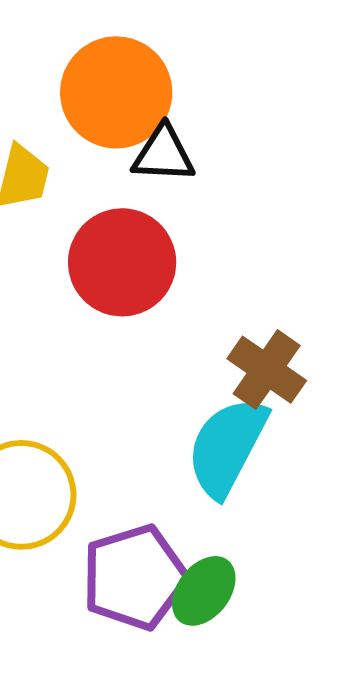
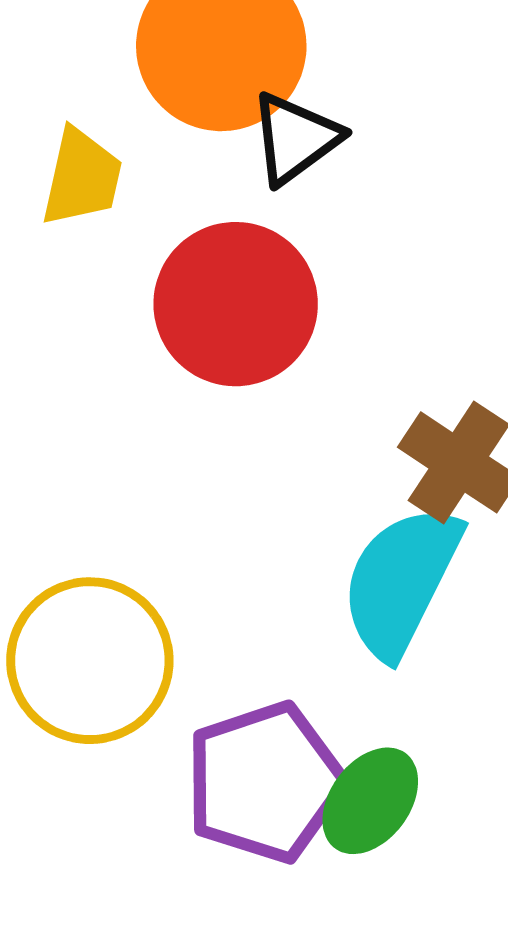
black triangle: (164, 154) -> (295, 138), turned -38

